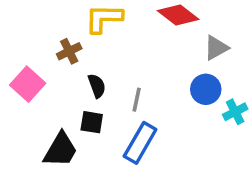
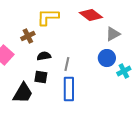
black semicircle: (97, 86) -> (44, 56), turned -80
blue rectangle: (140, 143) -> (69, 89), turned -30

